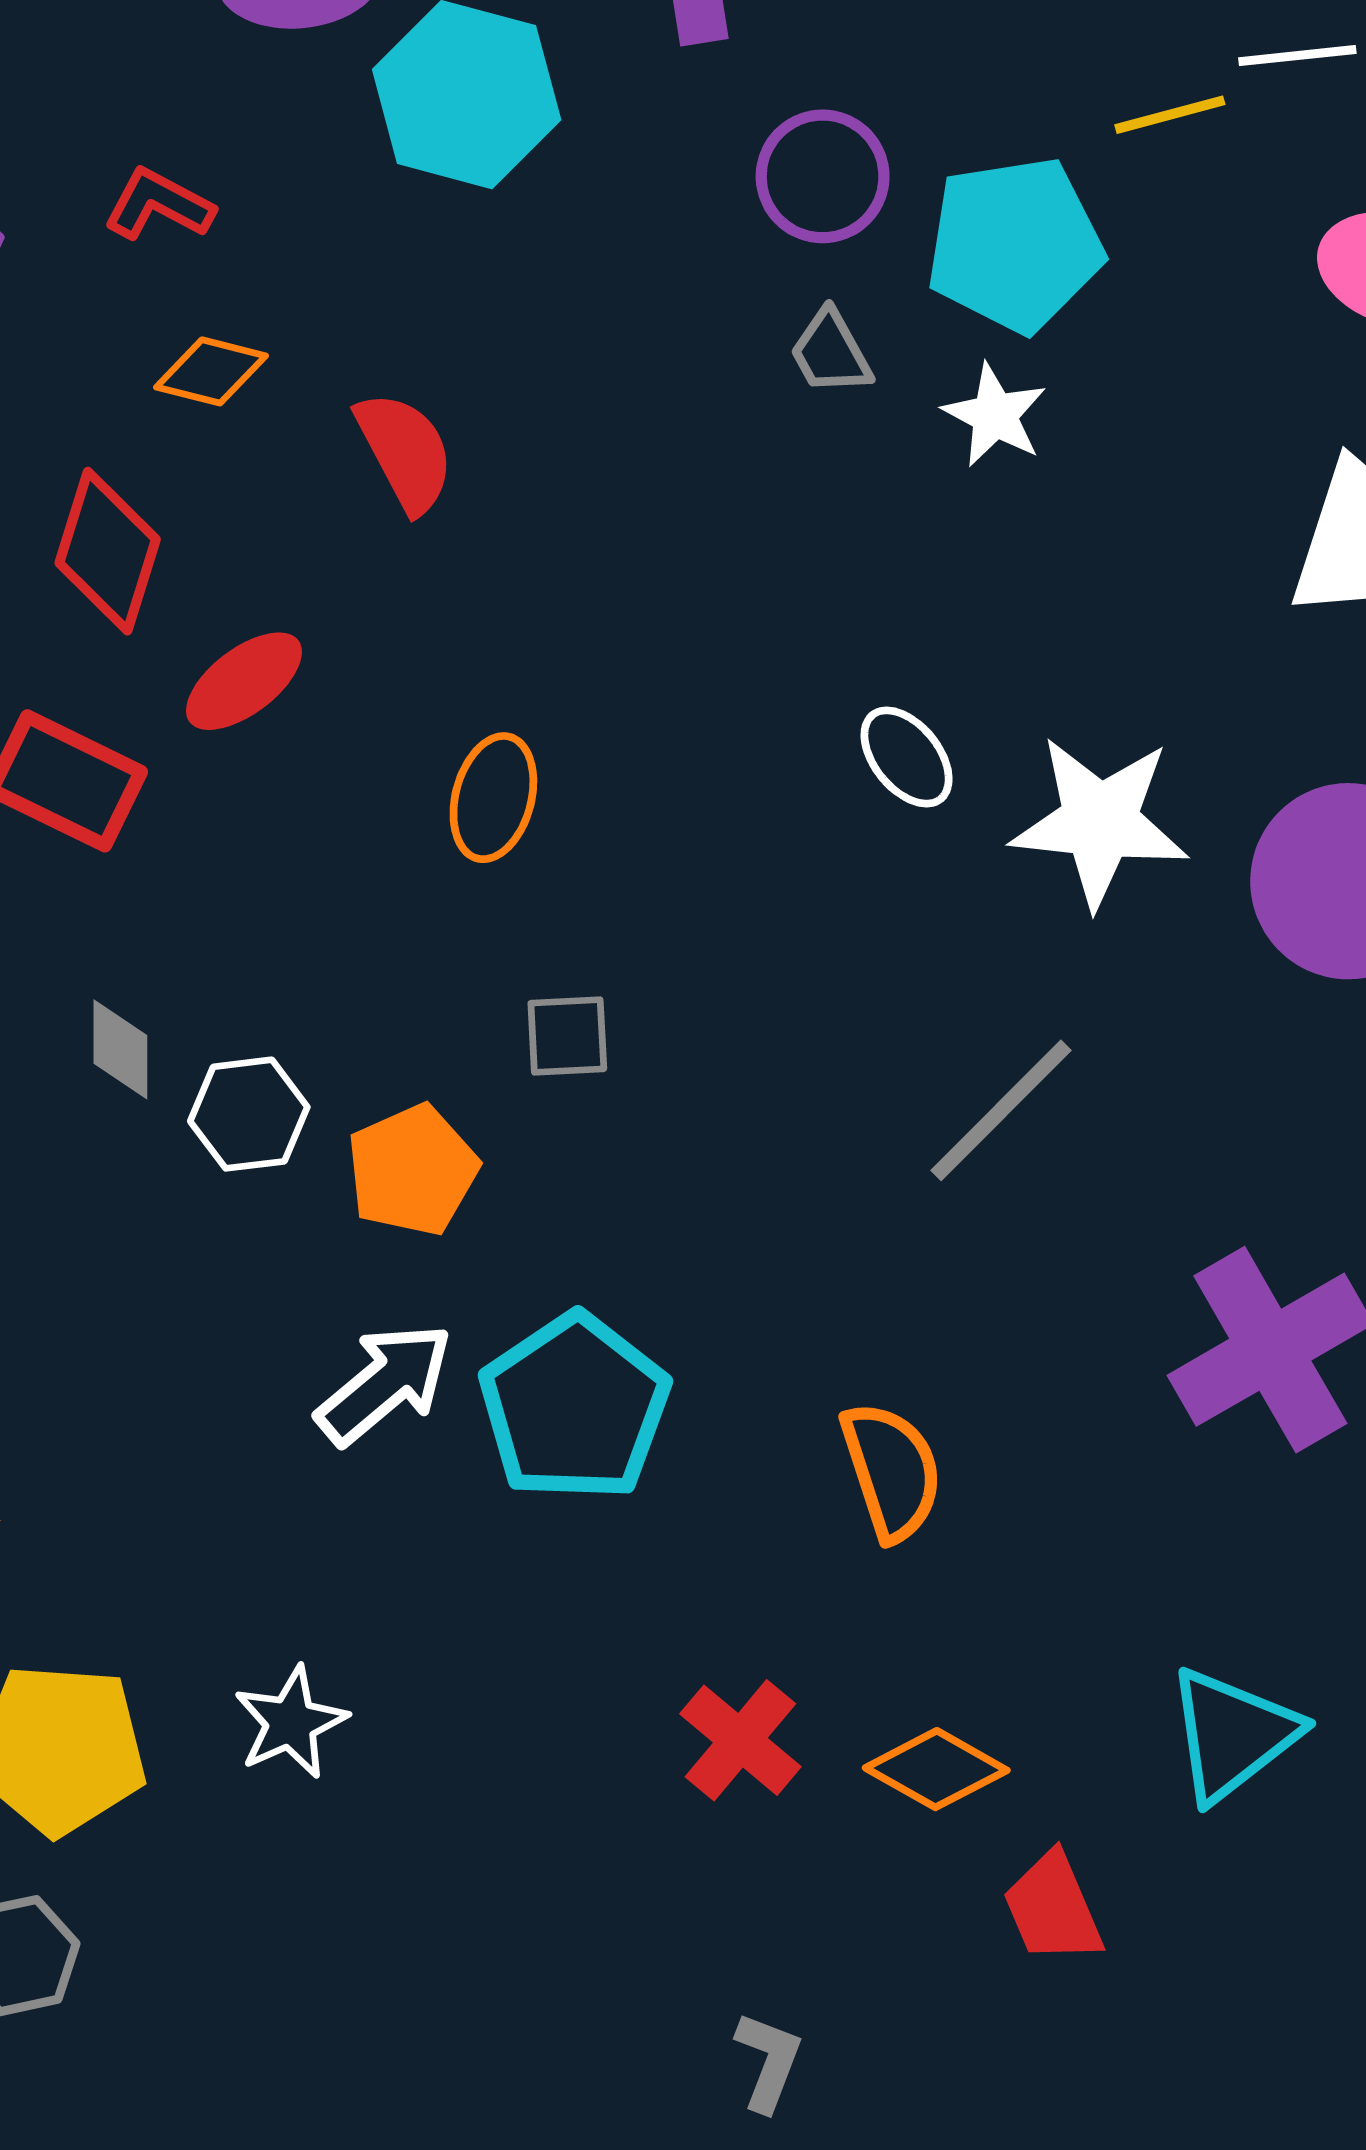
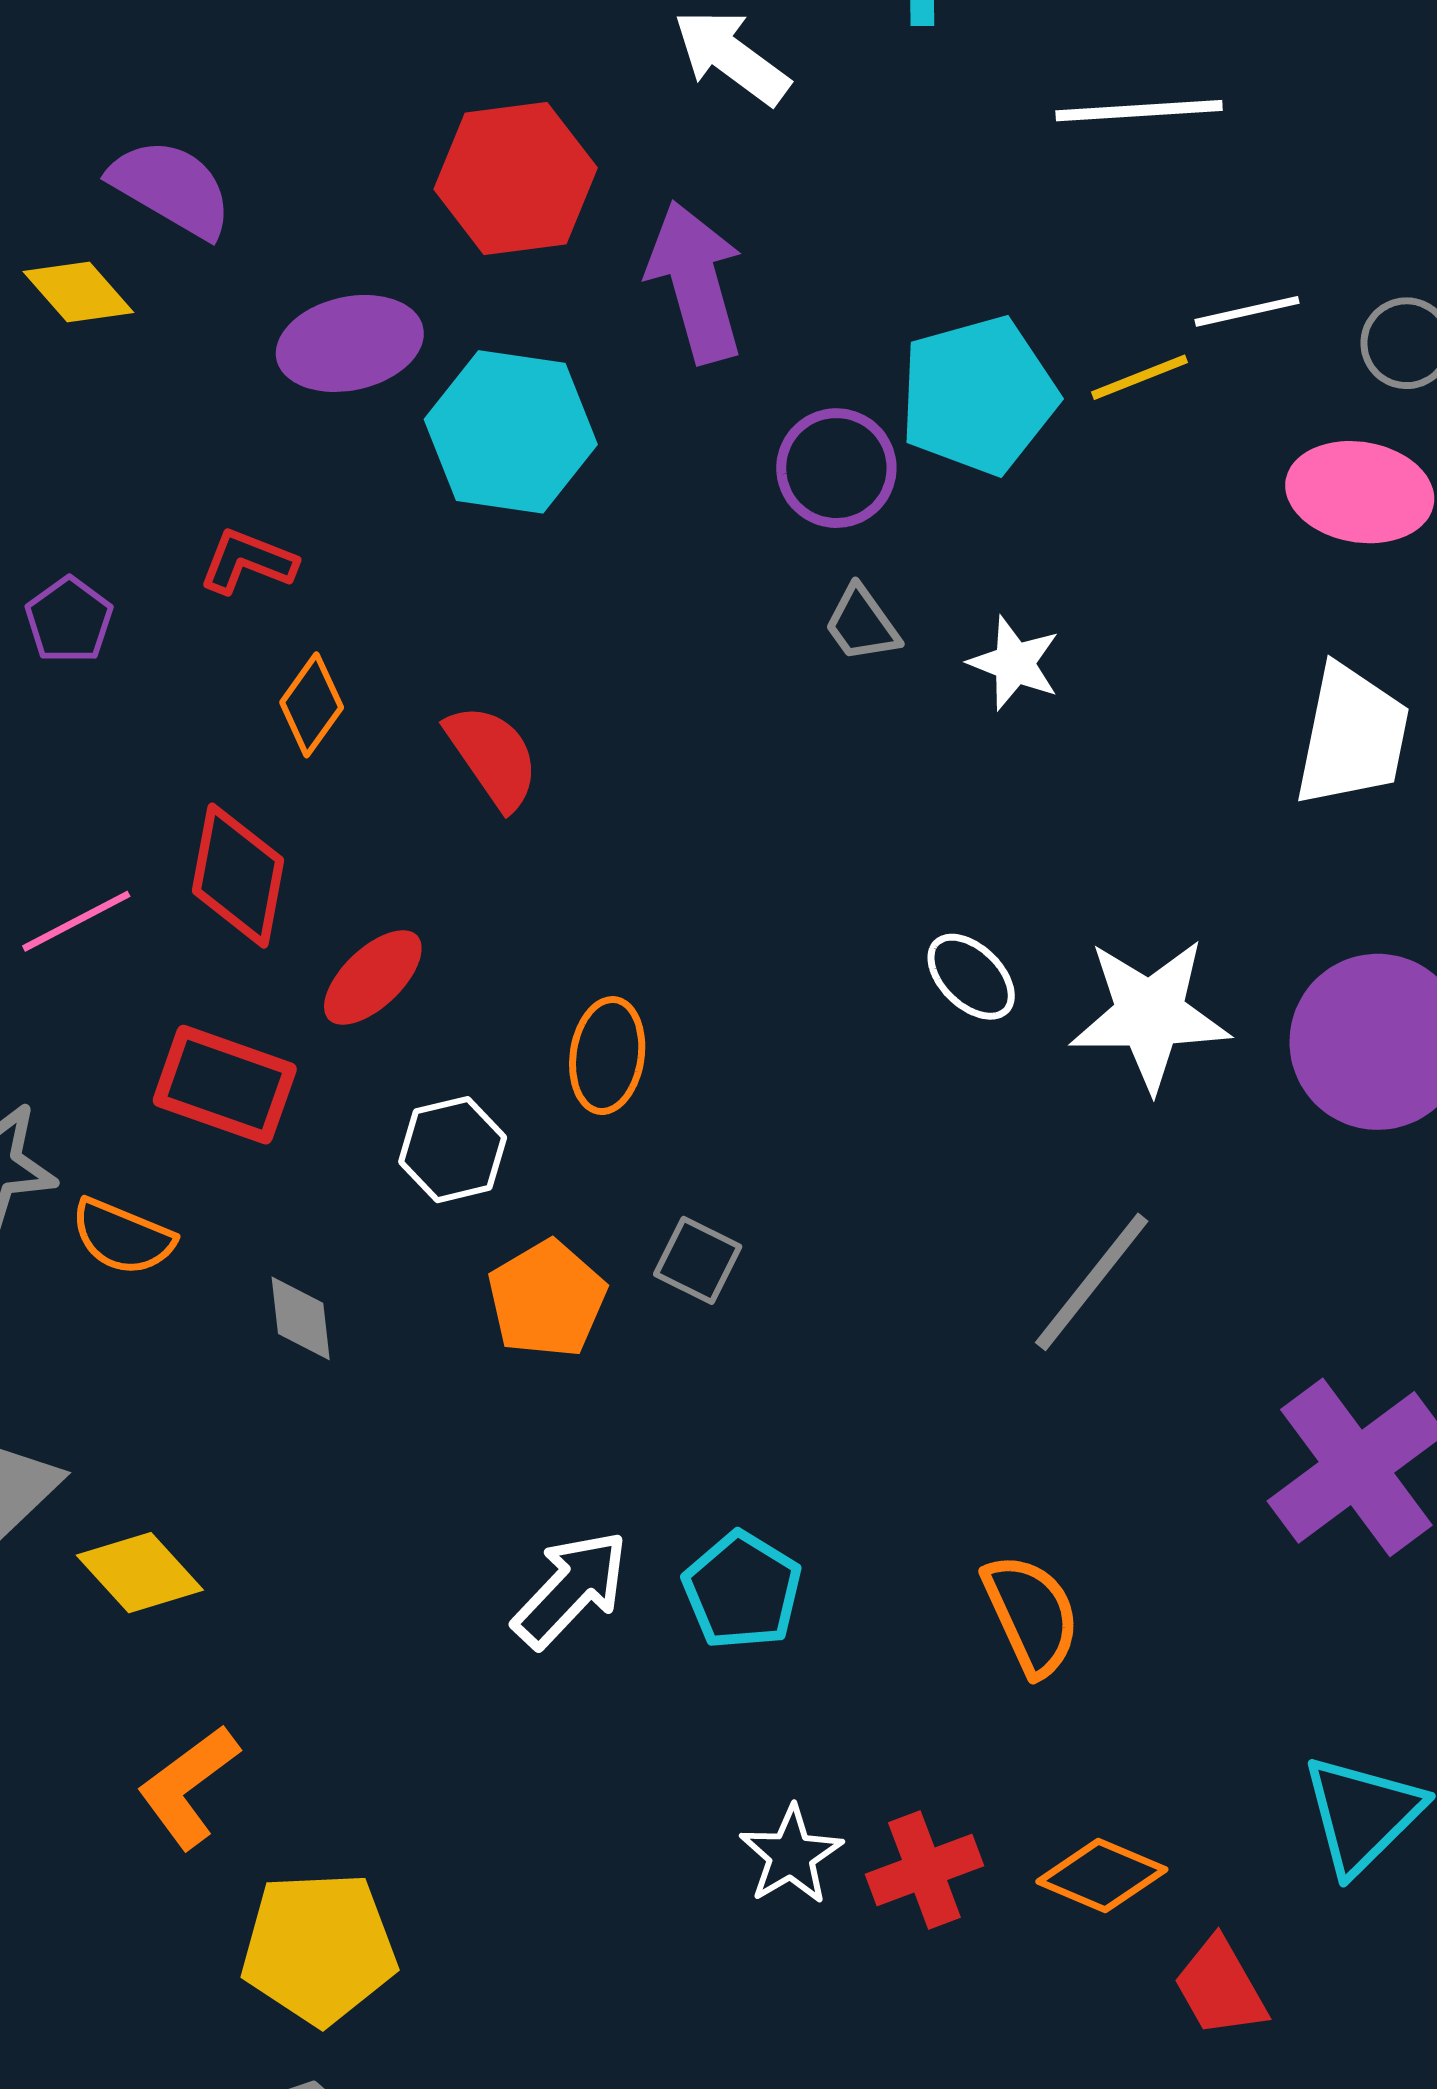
cyan pentagon: (1015, 245) -> (978, 395), moved
orange diamond: (211, 371) -> (312, 705), turned -62
gray square: (567, 1036) -> (698, 1260), turned 36
white hexagon: (249, 1114) -> (453, 1150), moved
orange pentagon: (412, 1170) -> (547, 1299), moved
cyan pentagon: (574, 1407) -> (742, 1590), size x0.7
white star: (291, 1723) -> (791, 1855), moved
red cross: (740, 1740) -> (924, 1870), turned 36

